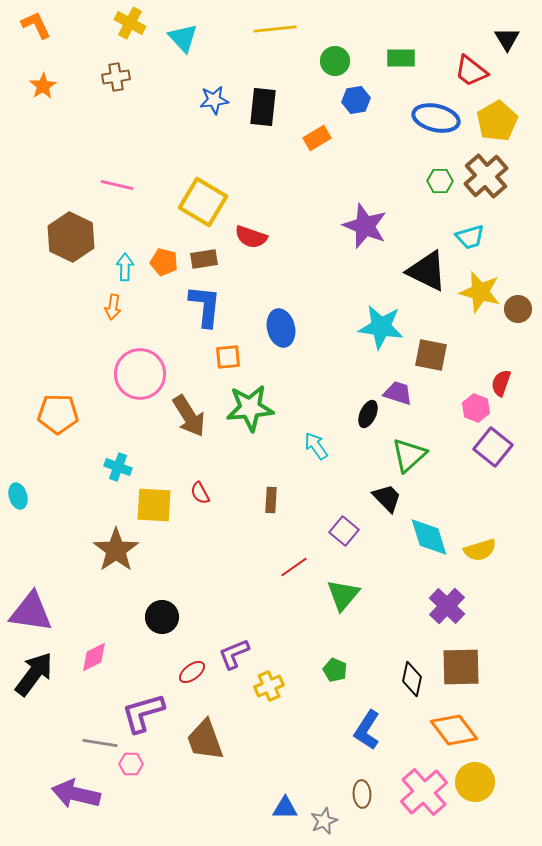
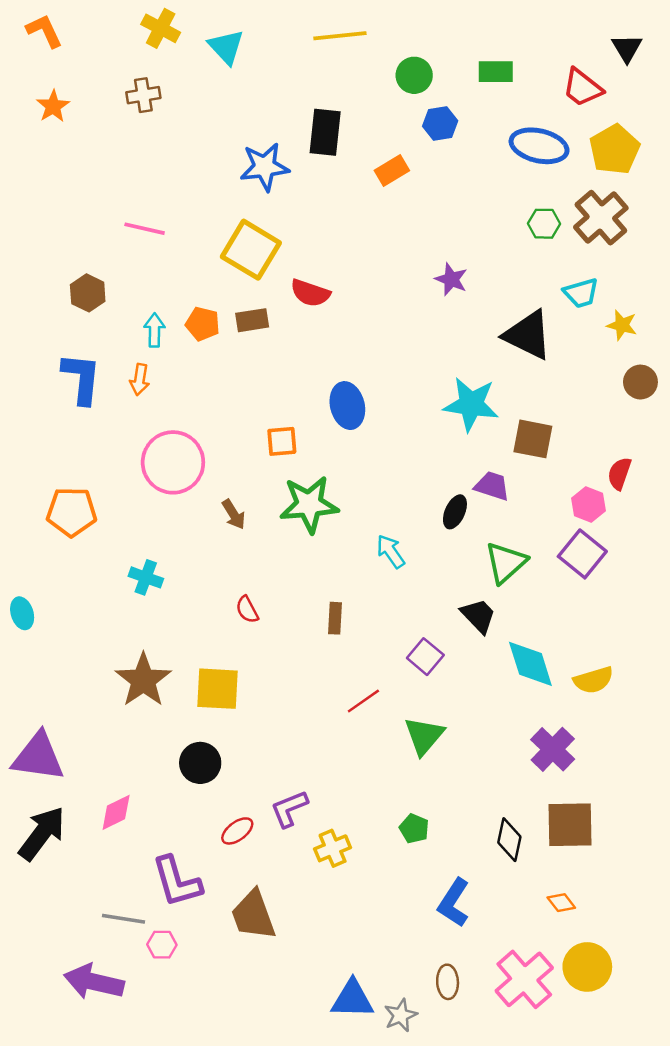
blue star: (214, 100) -> (265, 167), moved, size x1.4
purple star: (365, 226) -> (451, 279), size x0.6
brown hexagon: (71, 237) -> (88, 293), size x0.6
yellow star: (480, 292) -> (622, 325), moved, size x0.6
blue L-shape: (205, 306) -> (81, 378), moved
brown arrow: (189, 416) -> (234, 514), size x0.6
purple square: (493, 447) -> (582, 554), moved
yellow square: (154, 505) -> (218, 689), moved
purple L-shape: (143, 713) -> (177, 882), turned -90
orange diamond: (454, 730) -> (561, 903), size x0.5
blue triangle: (285, 808) -> (352, 999), size x1.4

